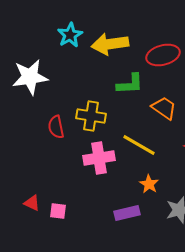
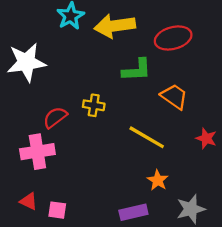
yellow cross: (91, 116) -> (94, 105), size x0.7
red semicircle: (56, 127) -> (55, 117), turned 65
pink cross: (99, 158) -> (37, 152), moved

